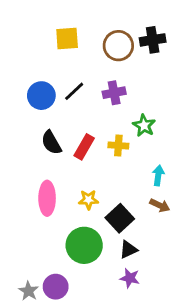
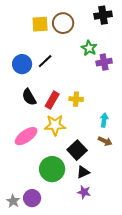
black cross: (153, 40) -> (103, 15), moved
brown circle: (118, 46) -> (63, 23), moved
purple cross: (114, 93) -> (104, 62), moved
green star: (144, 126) -> (89, 48), moved
pink ellipse: (47, 198) -> (26, 136), turned 55
yellow star: (88, 200) -> (55, 125), moved, size x1.5

